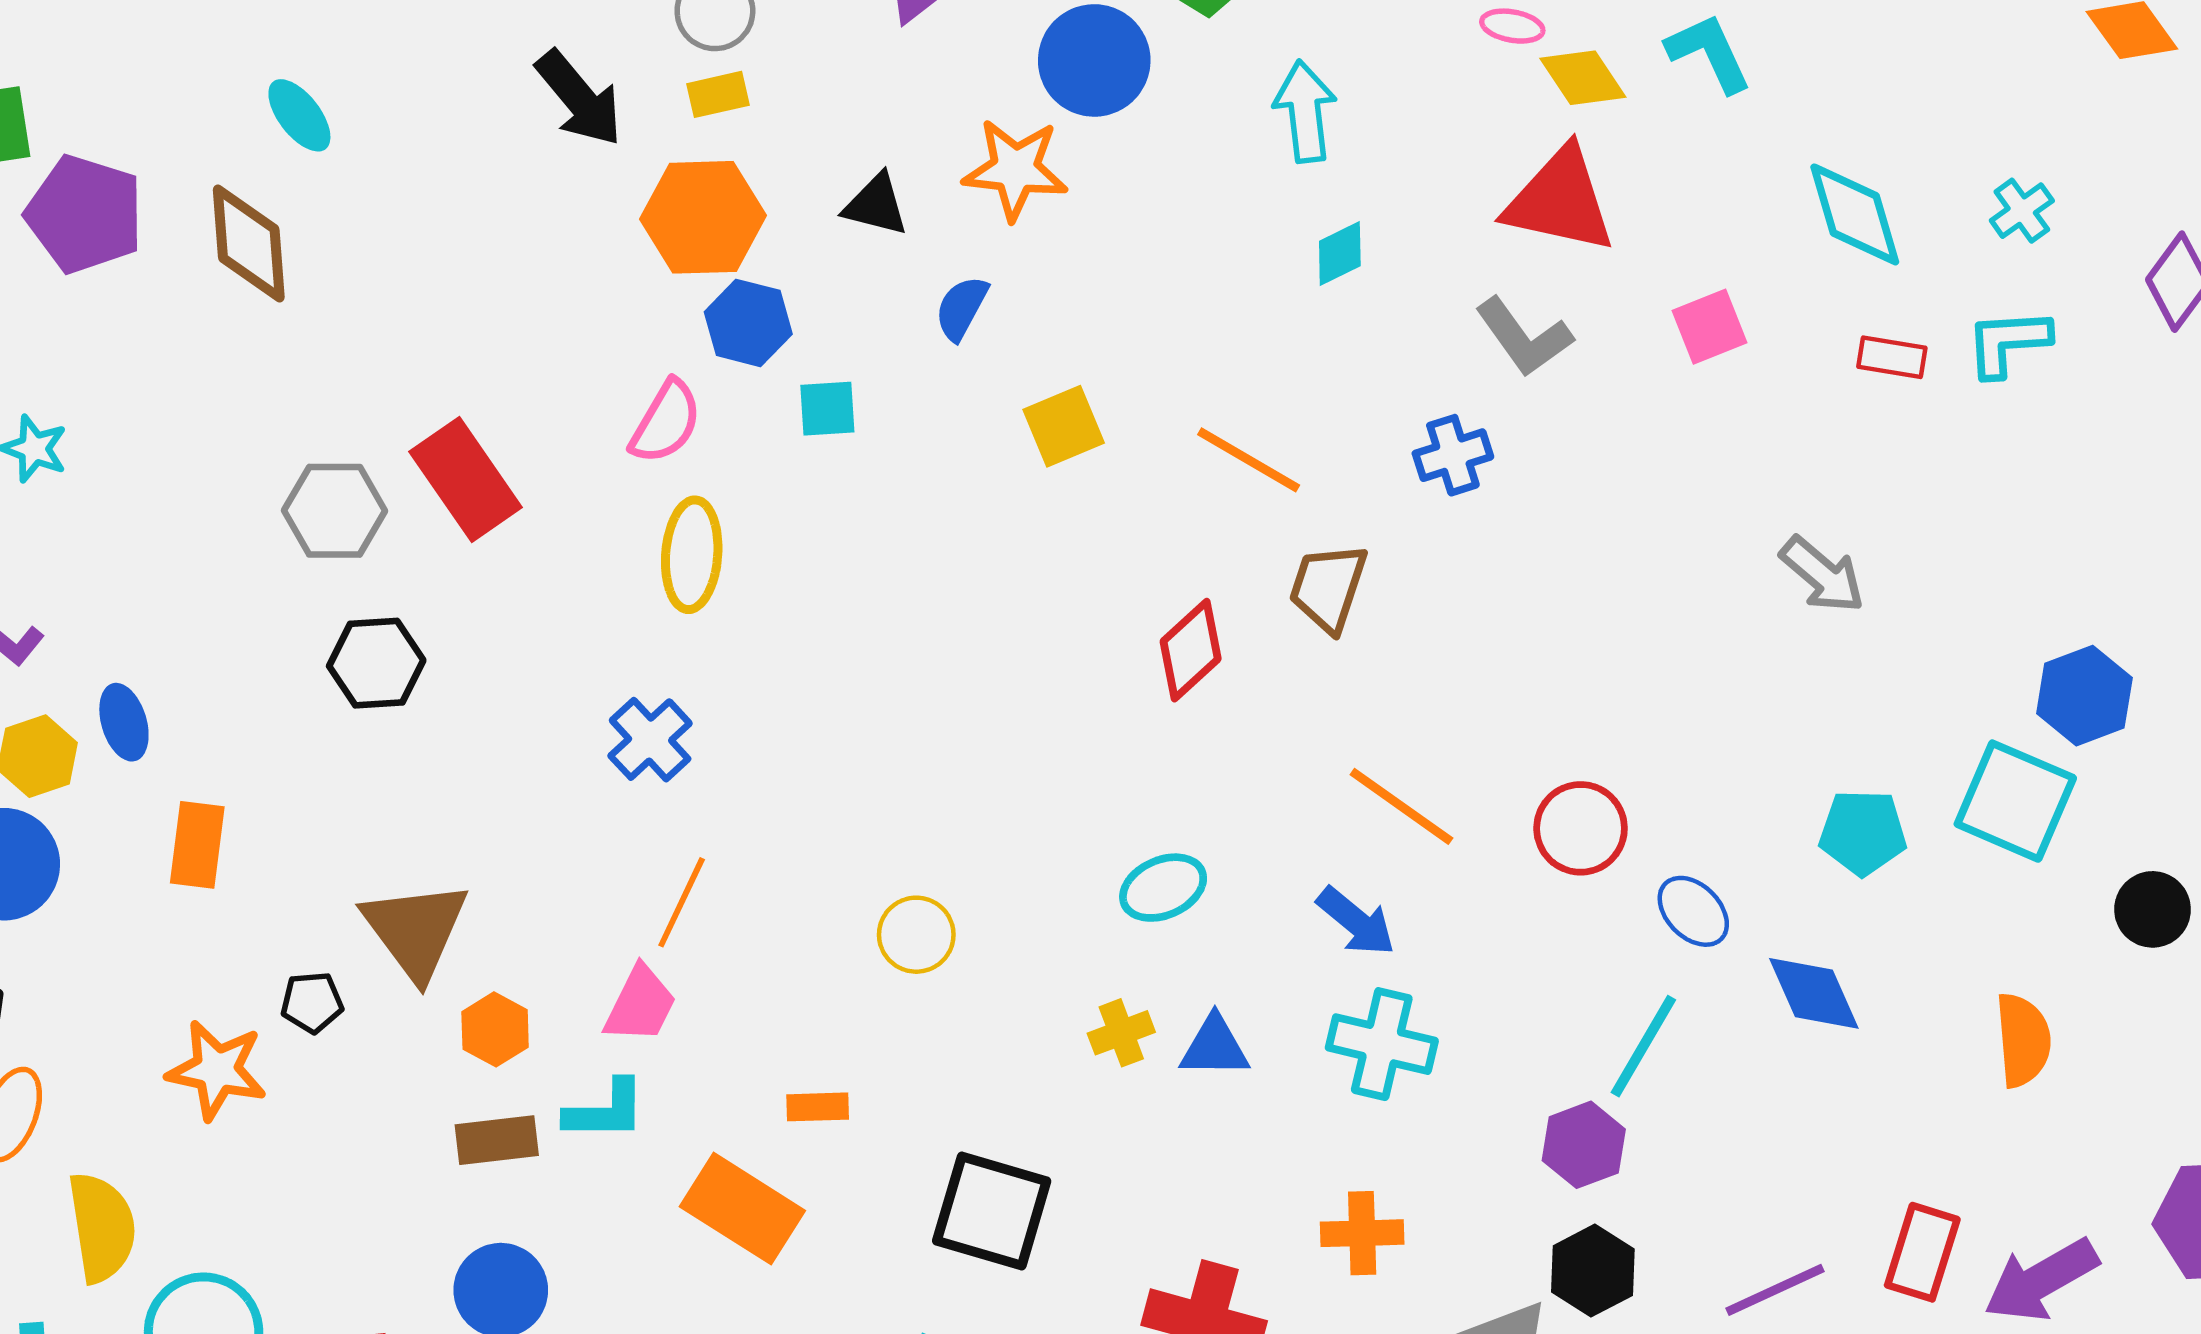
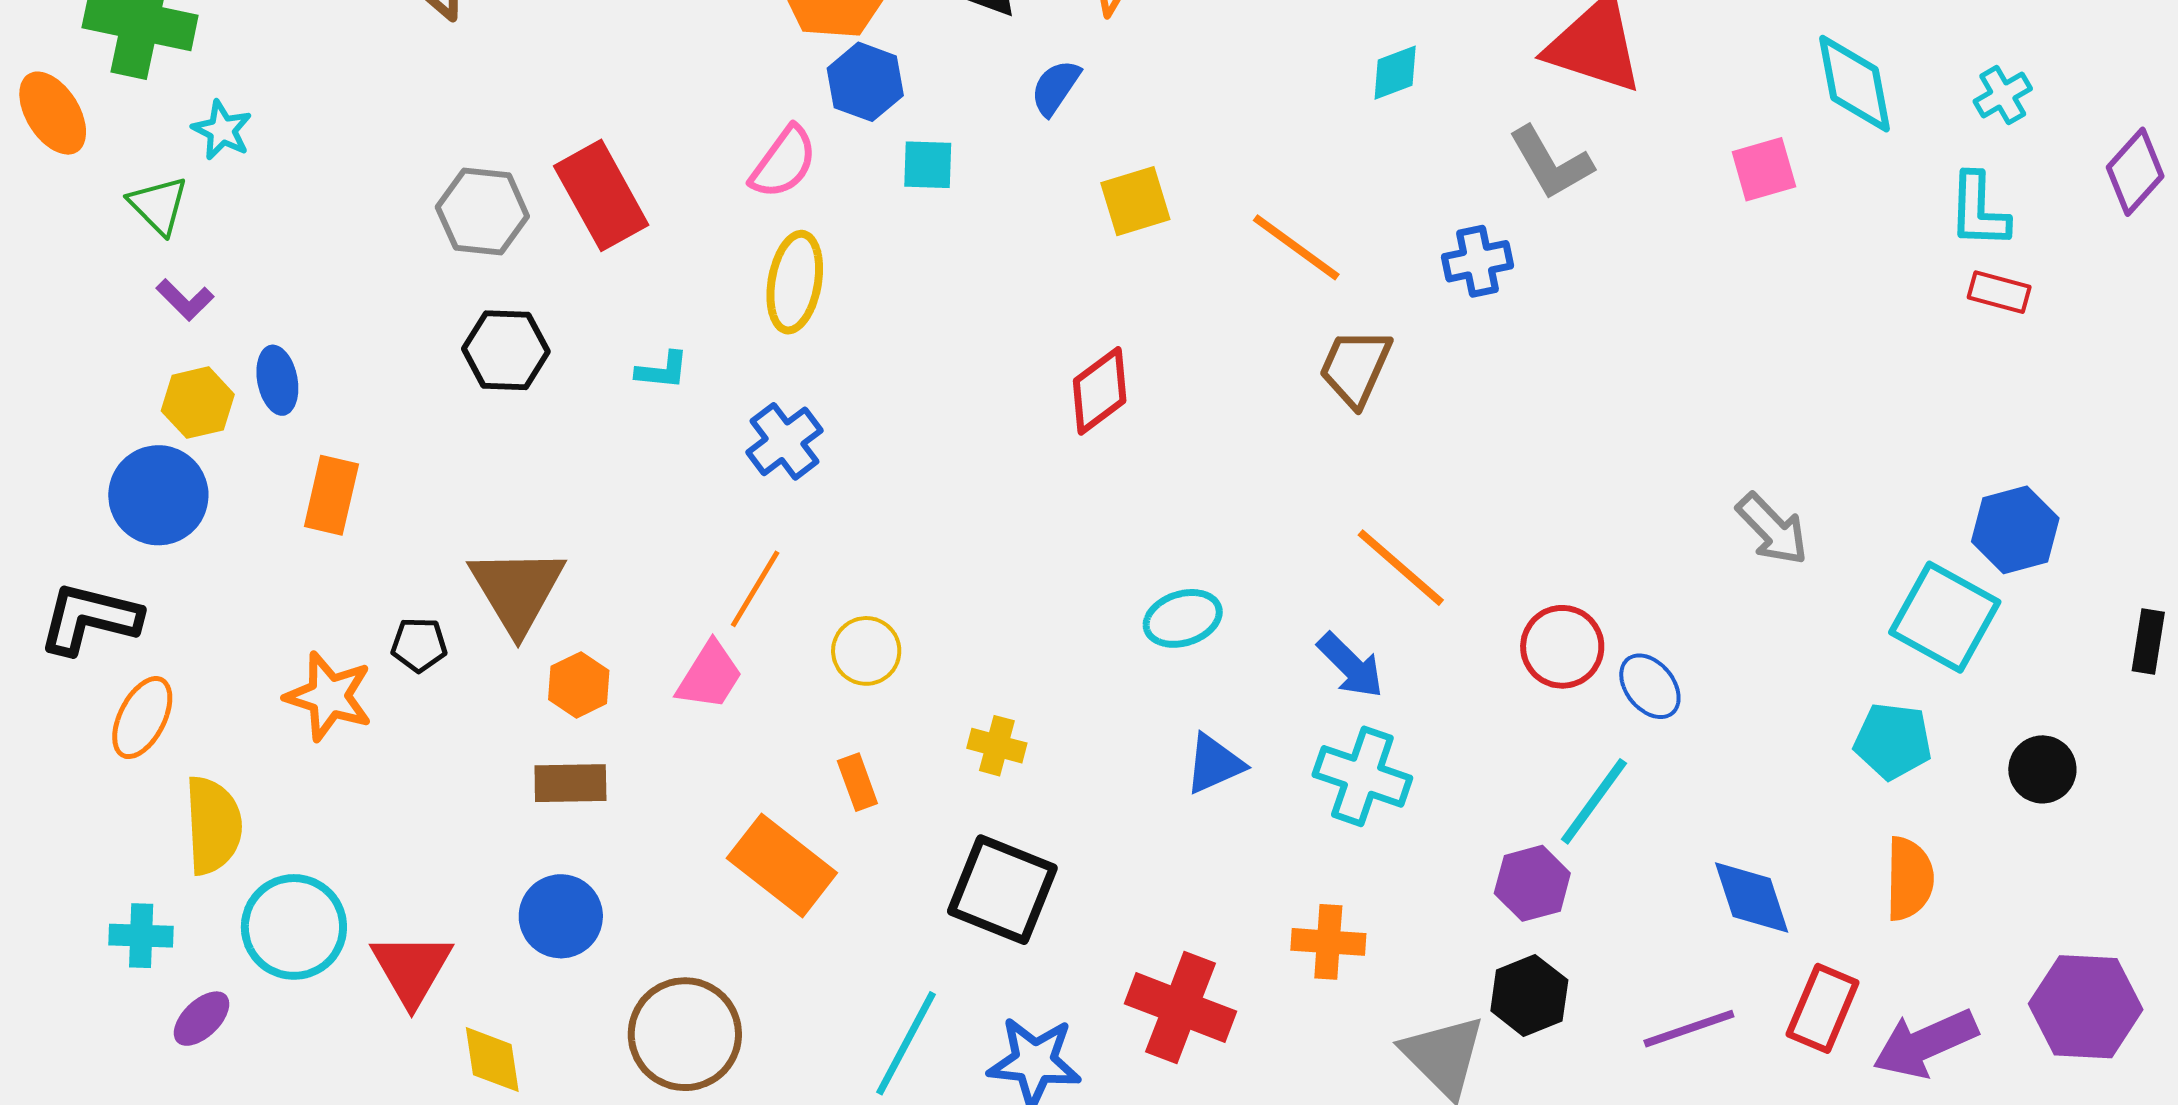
pink square: (1709, 327) -> (1764, 169), moved
cyan L-shape: (2008, 342) -> (1979, 210), turned -90
red rectangle: (1892, 357) -> (1999, 292), moved
gray arrow: (1822, 575) -> (1772, 529), moved
red diamond: (1191, 650) -> (1100, 391), moved
blue cross: (650, 740) -> (785, 441), moved
red circle: (1581, 828) -> (1562, 647), moved
cyan pentagon: (1863, 833) -> (1893, 741), moved
black circle: (2153, 909) -> (2042, 769), moved
yellow circle: (916, 935) -> (866, 651), moved
blue diamond: (1814, 993) -> (1752, 898), moved
yellow cross: (1121, 1033) -> (997, 746), moved, turned 30
orange semicircle: (2023, 1040) -> (1909, 879), moved
blue triangle: (1215, 1047) -> (1214, 764), turned -30
orange rectangle: (818, 1107) -> (857, 782), turned 66
cyan L-shape: (605, 1110) -> (662, 370), moved, size x0.7

